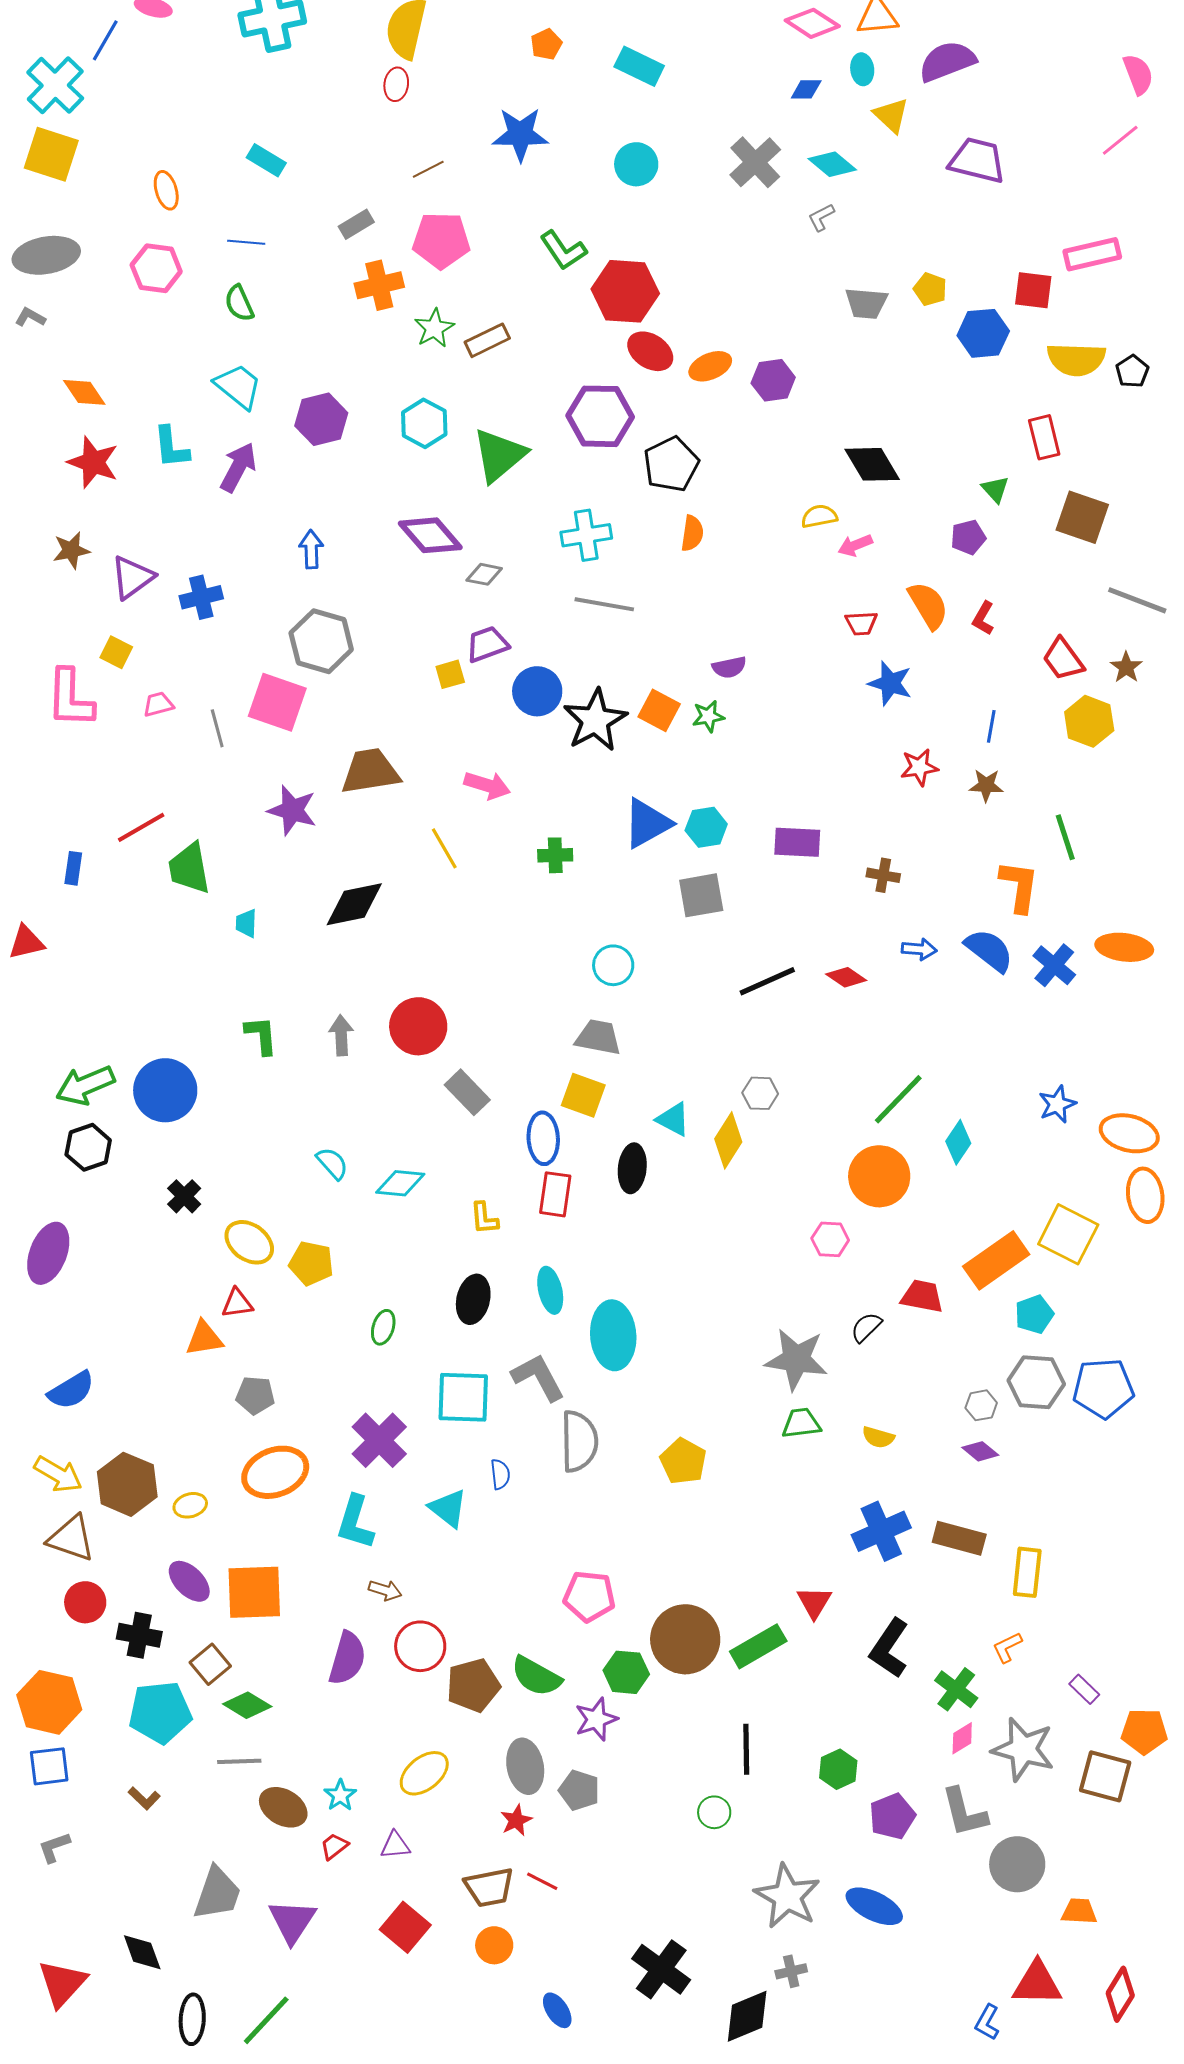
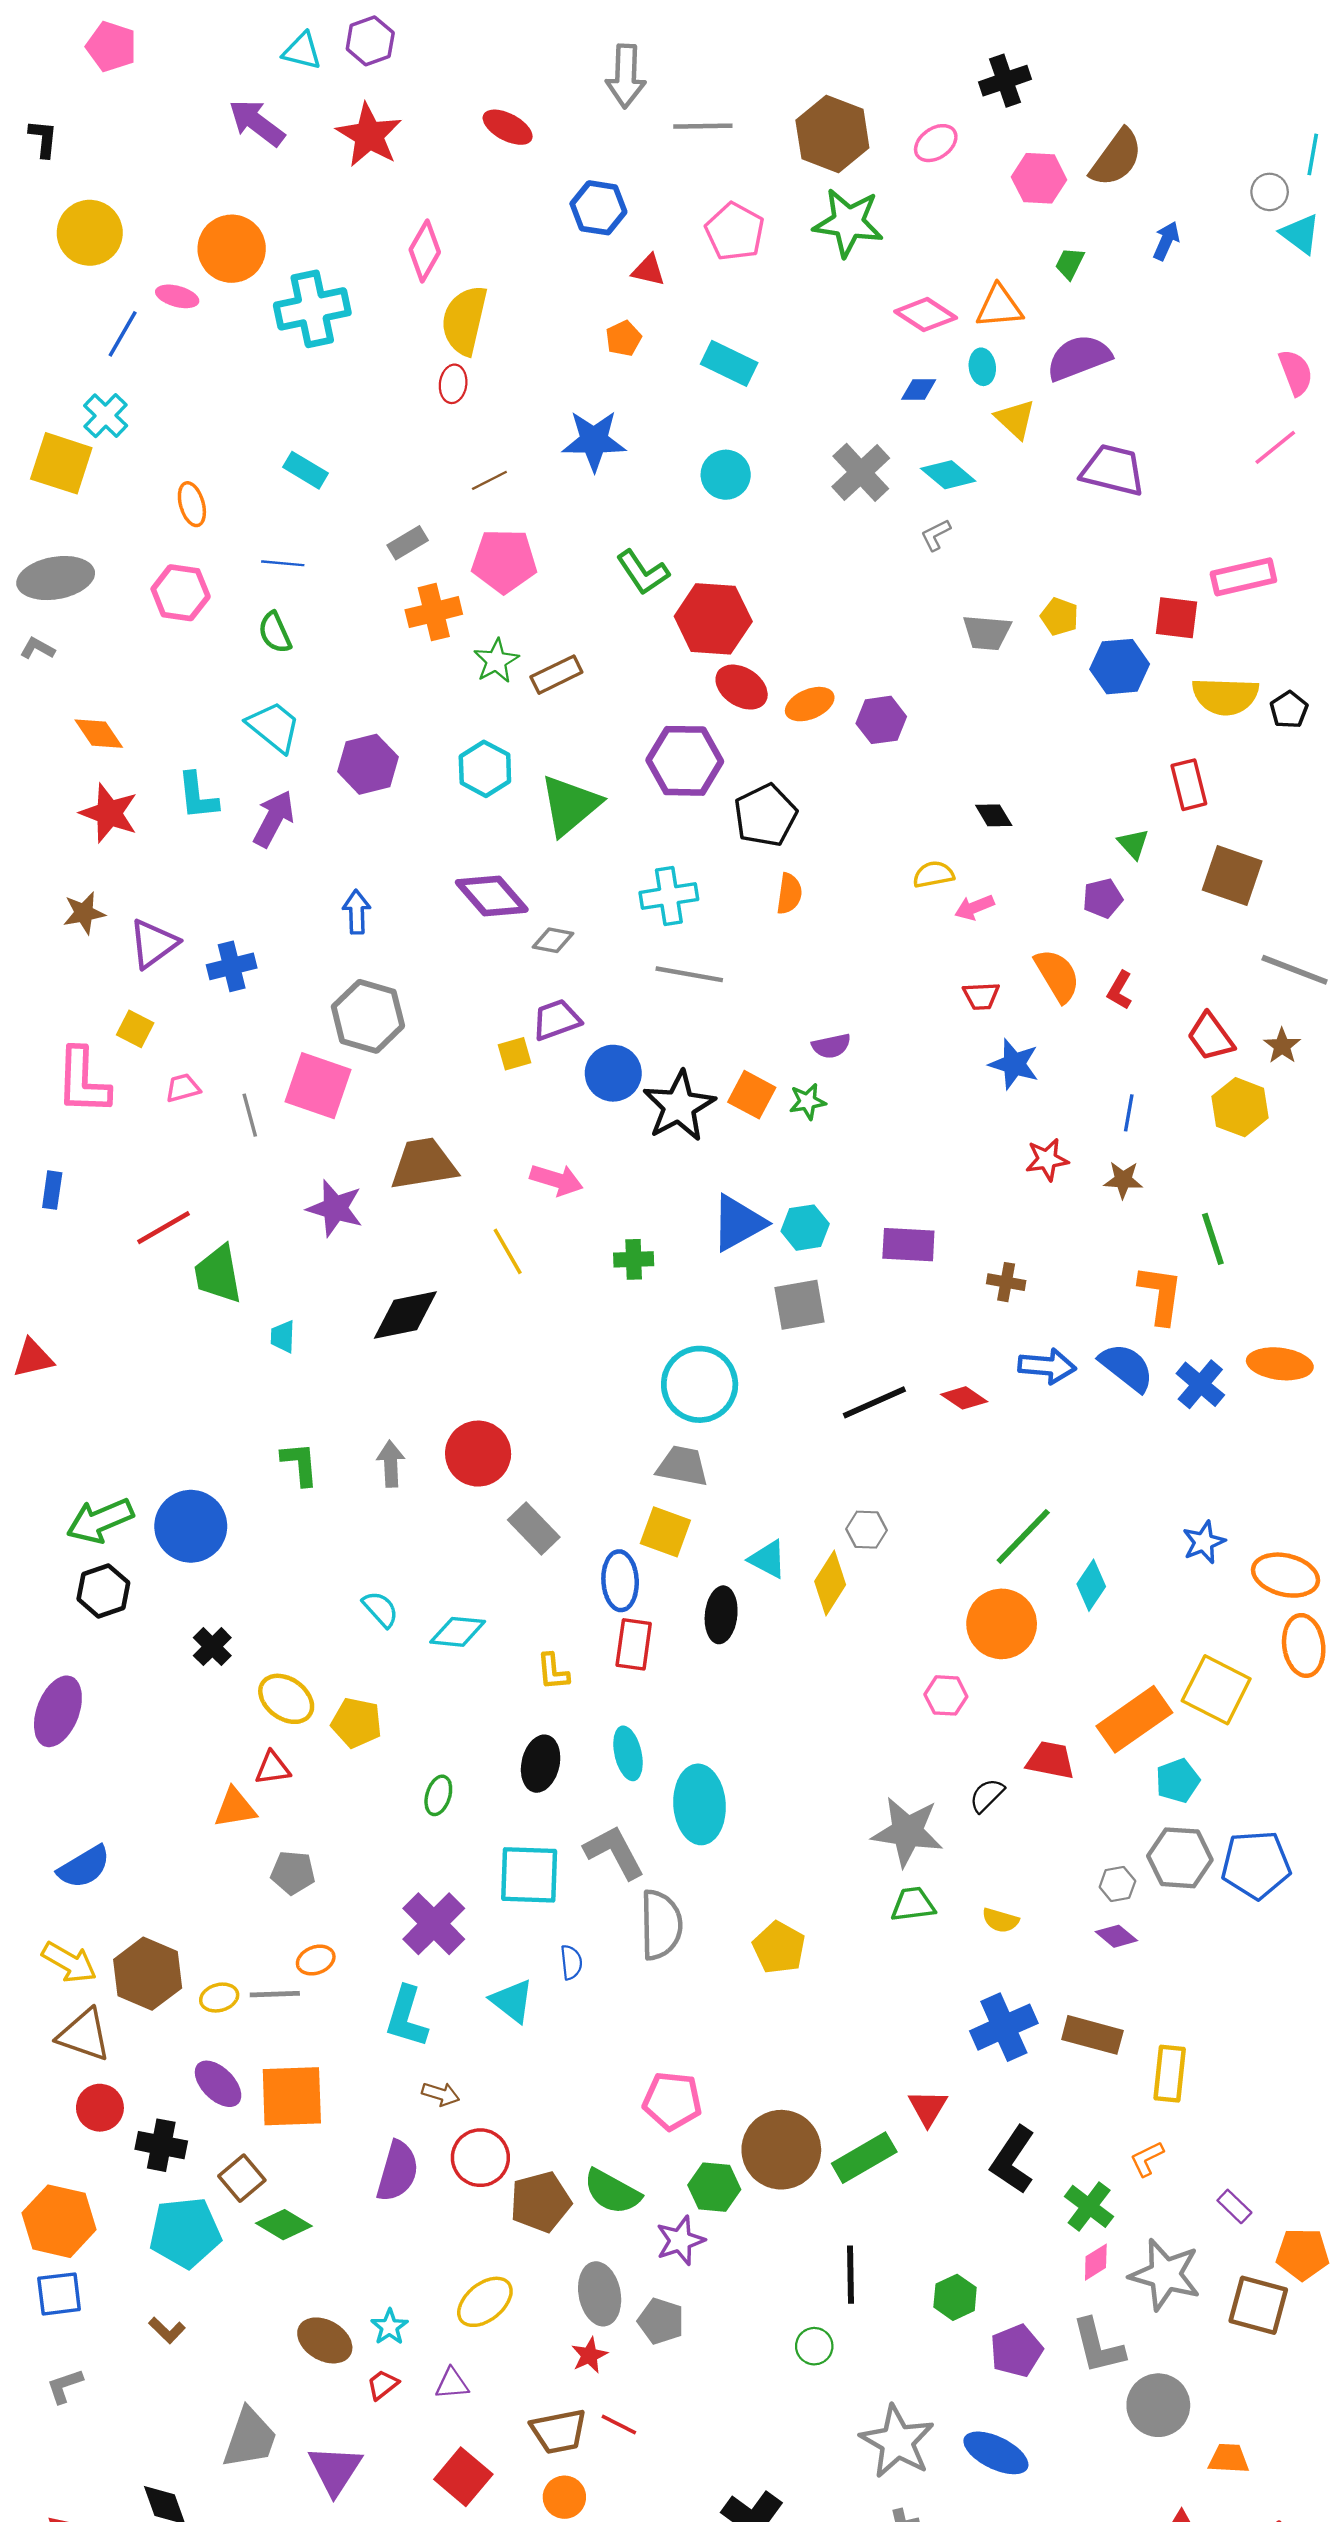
cyan cross: (55, 85) -> (106, 416), moved, size x0.7
black diamond: (872, 464) -> (994, 815), size x0.6
blue rectangle: (73, 868) -> (52, 1190), moved
blue arrow: (919, 949) -> (1047, 1366), size x1.4
cyan circle: (613, 965) -> (700, 1384), size x1.6
orange ellipse: (275, 1472) -> (316, 1960), size x0.5
gray line: (239, 1761) -> (275, 1994), moved

